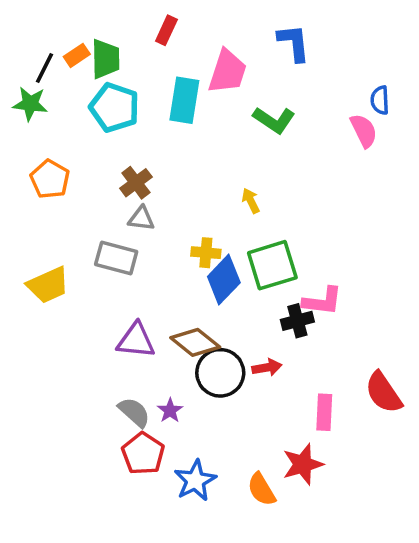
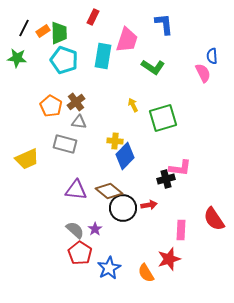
black line: (45, 68) -> (24, 28), moved
orange pentagon: (50, 179) -> (51, 106), moved
yellow arrow: (251, 201) -> (133, 105), moved
green square: (272, 265) -> (163, 118), moved

